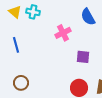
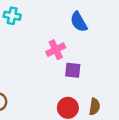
pink cross: (63, 33) -> (56, 50), moved

